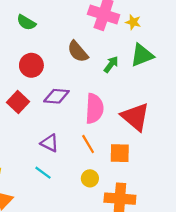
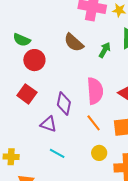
green semicircle: (26, 22) -> (22, 40), moved
purple diamond: (56, 96) -> (64, 103), moved, turned -75
purple triangle: (50, 143) -> (49, 124), moved

